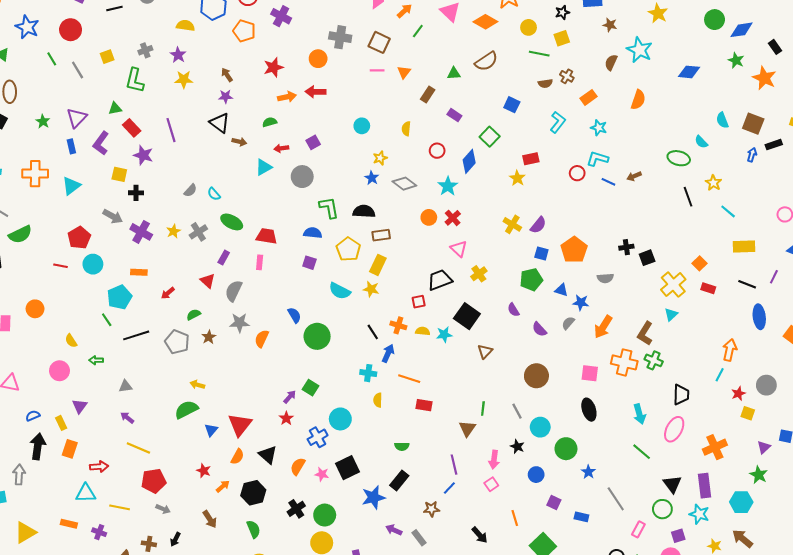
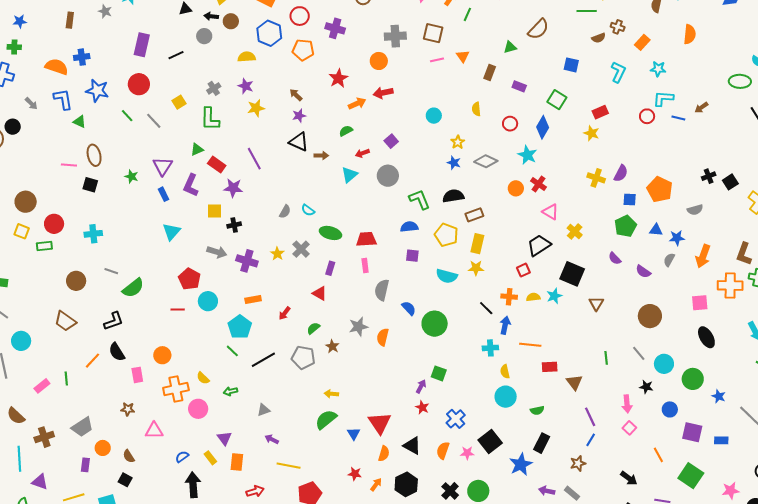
orange cross: (35, 174) -> (176, 389), moved
gray semicircle: (234, 291) -> (382, 290), moved
cyan circle: (340, 419) -> (506, 397), moved
brown triangle: (467, 429) -> (574, 382), moved
orange rectangle: (70, 449) -> (237, 462), moved
purple square: (554, 502) -> (692, 432), size x1.5

